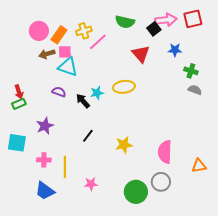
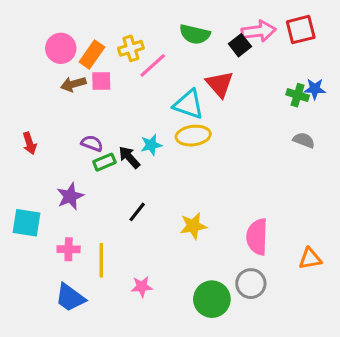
blue star: (175, 50) -> (315, 89), moved
cyan triangle: (68, 67) -> (189, 104), moved
green cross: (191, 71) -> (298, 95), moved
green rectangle: (19, 104) -> (104, 162), moved

